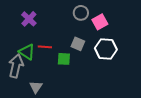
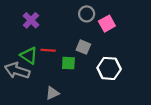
white hexagon: (106, 49) -> (109, 68), moved
gray arrow: (16, 66) -> (17, 71), turned -85
gray triangle: (36, 87) -> (52, 93), moved, turned 32

